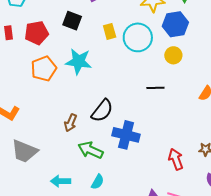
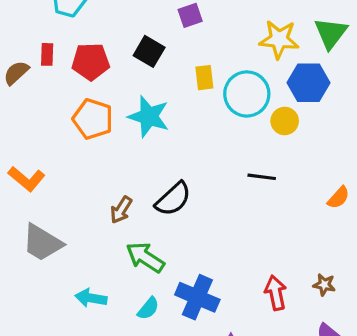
yellow circle: (173, 55) -> (285, 121), moved
orange pentagon: (44, 69) -> (93, 119), turned 30
blue cross: (126, 135) -> (197, 297), moved

